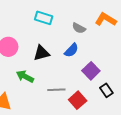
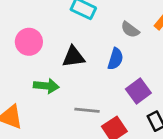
blue semicircle: (71, 50) -> (115, 59), turned -35
green arrow: (25, 76) -> (46, 86), turned 150

